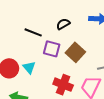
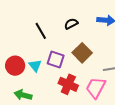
black line: (33, 32) -> (41, 31), turned 36
purple square: (52, 49) -> (56, 59), moved

